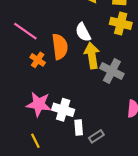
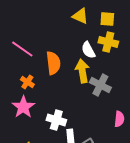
white semicircle: (83, 32) -> (88, 50), moved
orange cross: (38, 60) -> (27, 82), moved
pink star: (39, 104) -> (23, 107), moved, turned 30

